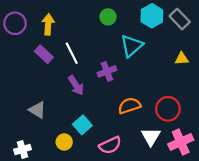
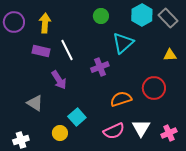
purple rectangle: (44, 54) -> (41, 51), turned -30
purple arrow: (76, 85) -> (59, 80), moved
red circle: (168, 109) -> (154, 88), moved
pink cross: (181, 142) -> (169, 133), size x0.7
pink semicircle: (110, 145) -> (114, 131), moved

